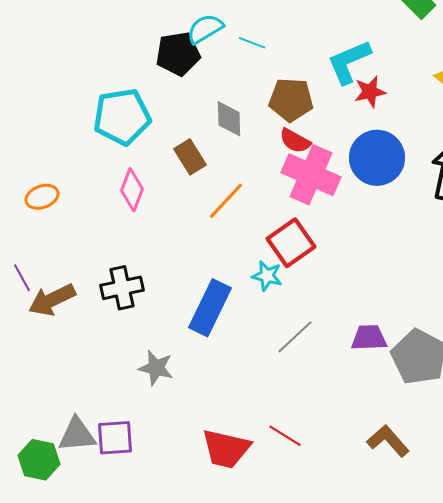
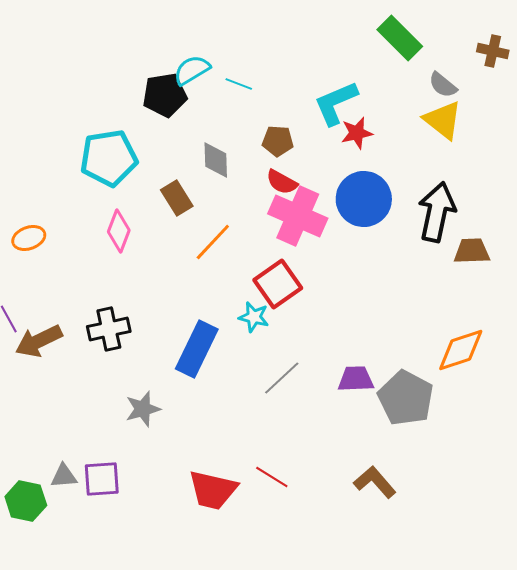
brown pentagon: (291, 100) -> (278, 141), size x0.7
gray star: (156, 368) -> (143, 409), turned -30
gray triangle: (77, 435) -> (64, 476), size x0.7

